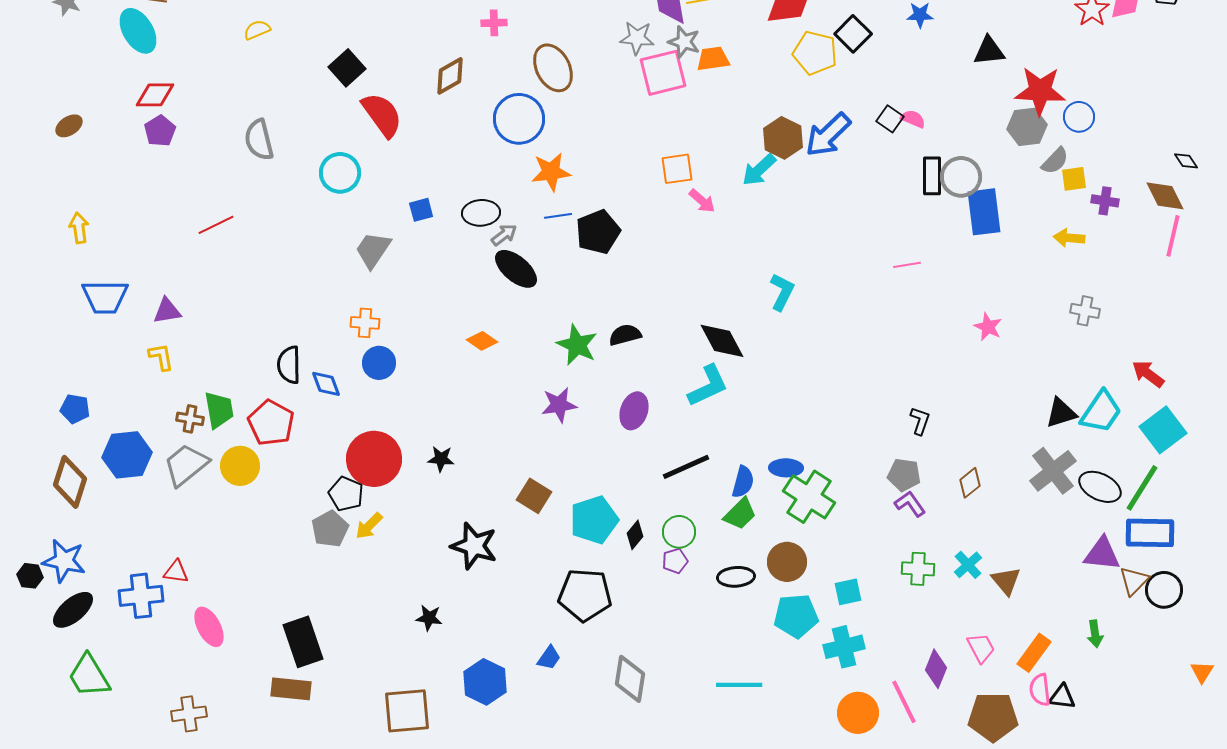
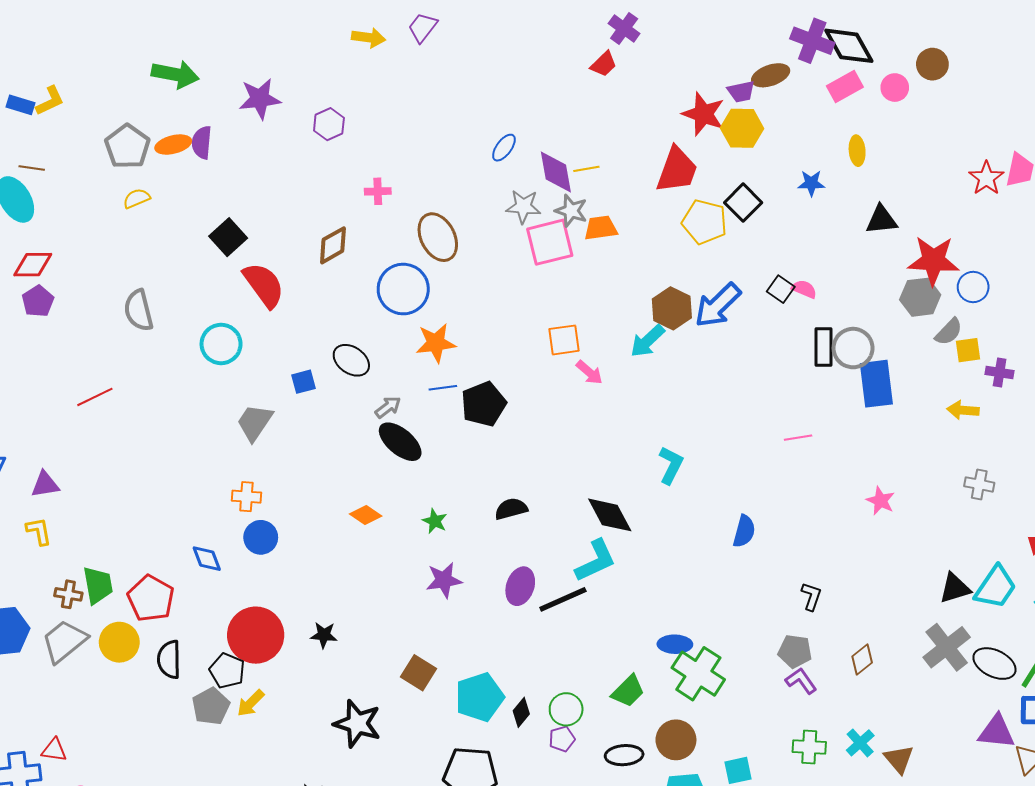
black ellipse: (481, 213) -> (351, 360), moved, turned 39
green star: (577, 345) -> (435, 521), moved, size x0.6
black semicircle: (289, 365) -> (169, 659), moved
black line: (686, 467) -> (563, 599), moved
blue semicircle: (743, 482) -> (744, 531), moved

